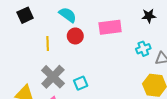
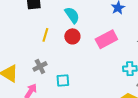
pink rectangle: (110, 27) -> (106, 39), turned -40
gray cross: (53, 77) -> (40, 66), size x0.6

